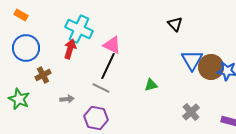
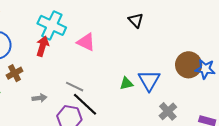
black triangle: (175, 24) -> (136, 20), moved
blue triangle: (192, 60) -> (149, 80), moved
black line: (108, 66) -> (85, 104), moved, turned -72

